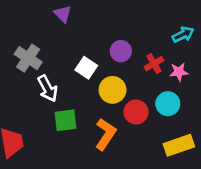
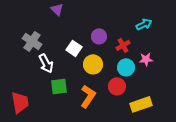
pink star: (179, 72) -> (146, 59), moved
cyan circle: (168, 104) -> (126, 67), moved
red circle: (136, 112) -> (117, 86), moved

